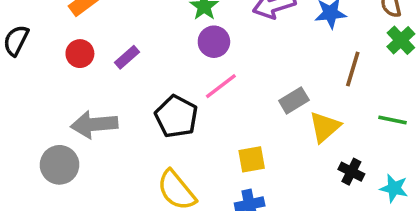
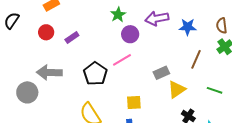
purple circle: (214, 42) -> (130, 34), moved

